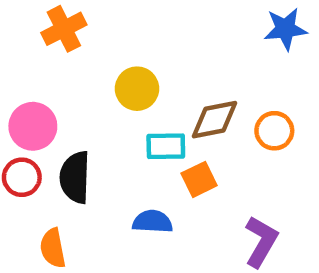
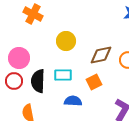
orange cross: (64, 29) -> (33, 14), turned -36
cyan rectangle: (166, 146) -> (63, 75), moved

